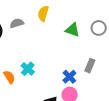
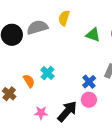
gray semicircle: (17, 23) -> (37, 27), size x1.5

